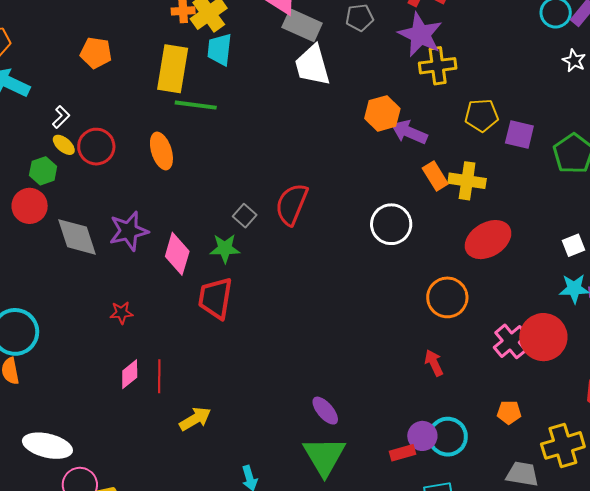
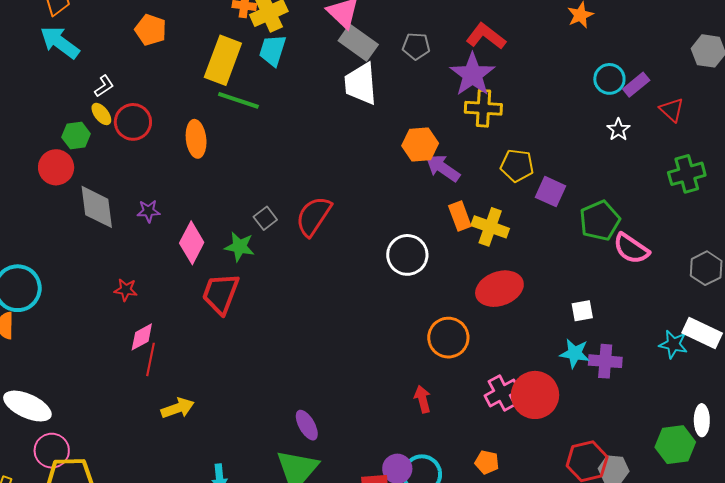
purple star: (129, 231) -> (149, 211), size x0.6
pink diamond: (130, 374) -> (142, 337), moved

